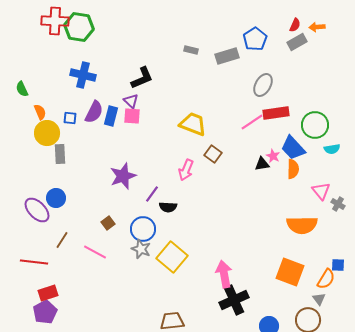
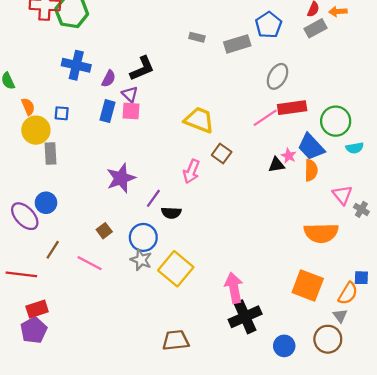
purple semicircle: (94, 112) -> (109, 79), moved, size x0.7

